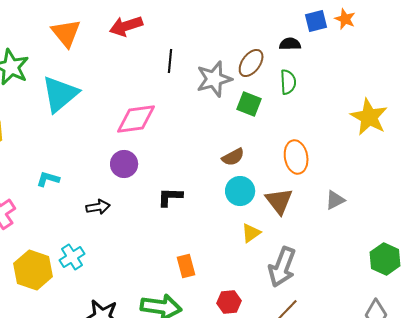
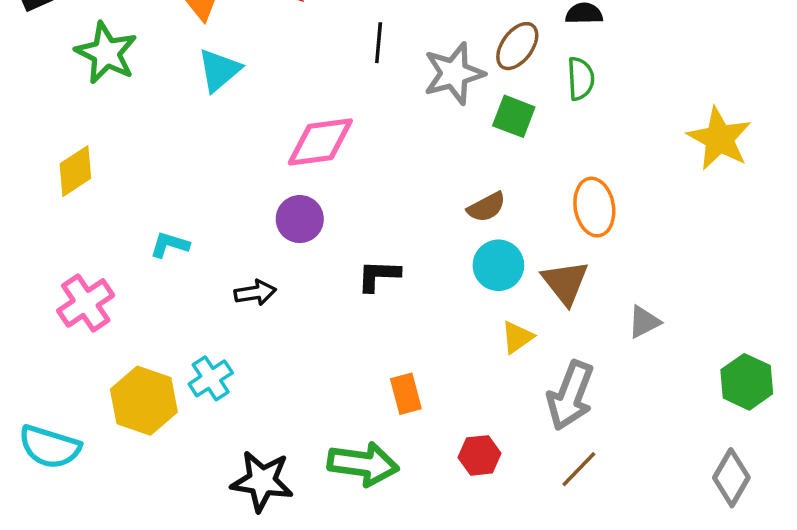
cyan triangle: (60, 94) -> (219, 70), moved, size x0.7
gray triangle: (335, 200) -> (644, 322), moved

